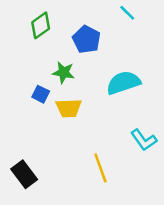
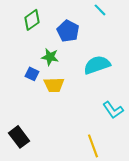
yellow line: (100, 168) -> (93, 146), moved

